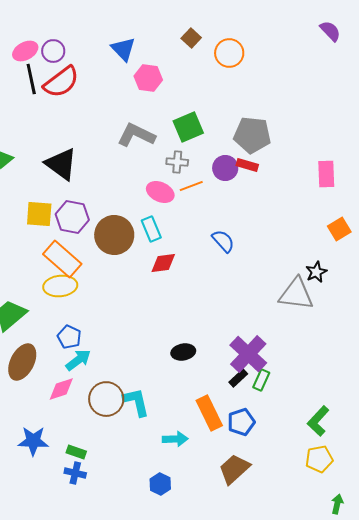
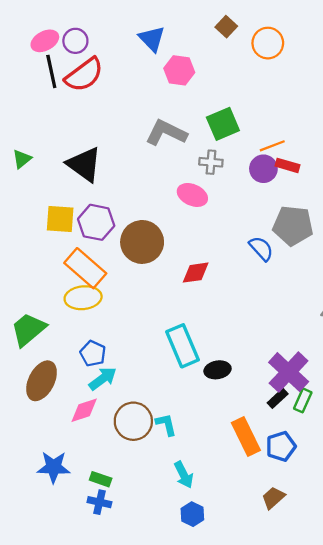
gray pentagon: (252, 135) -> (293, 226), moved
orange line: (191, 186) -> (272, 146), moved
cyan rectangle: (151, 229) -> (183, 346), moved, size x1.5
cyan L-shape: (136, 402) -> (166, 425), size x0.7
cyan arrow: (175, 439) -> (184, 475), moved, turned 65
brown trapezoid: (234, 469) -> (273, 498), size x0.7

